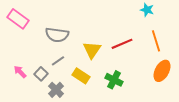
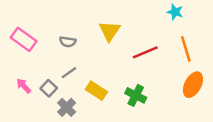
pink rectangle: (18, 19) -> (24, 39), moved
gray semicircle: (57, 35) -> (68, 42), size x0.6
yellow triangle: (92, 50) -> (109, 31), moved

